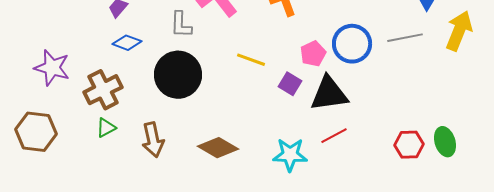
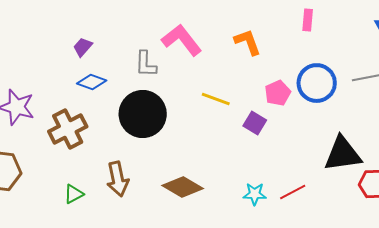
black triangle: (329, 94) -> (343, 154), moved
green triangle: (106, 128) -> (74, 194), moved
red line: (334, 136) -> (293, 192), moved
cyan star: (290, 155) -> (255, 194), size x0.7

